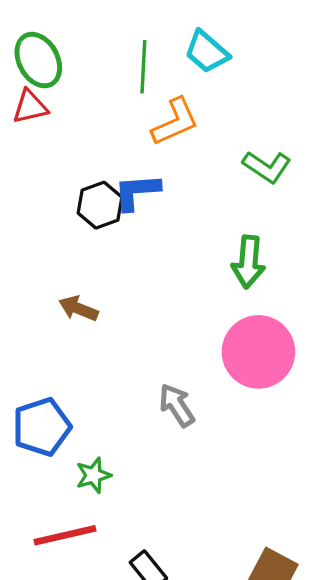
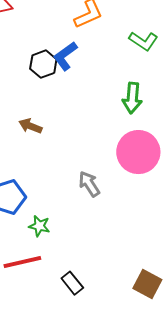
blue L-shape: (137, 192) -> (65, 56), turned -32
green star: (93, 475) -> (39, 226), turned 30

